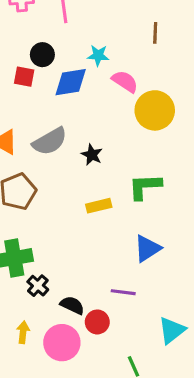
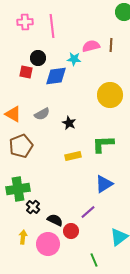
pink semicircle: (125, 81) -> (91, 46), moved, turned -48
gray semicircle: (50, 141) -> (42, 114), size x0.7
purple line: (123, 292) -> (88, 212), turned -49

